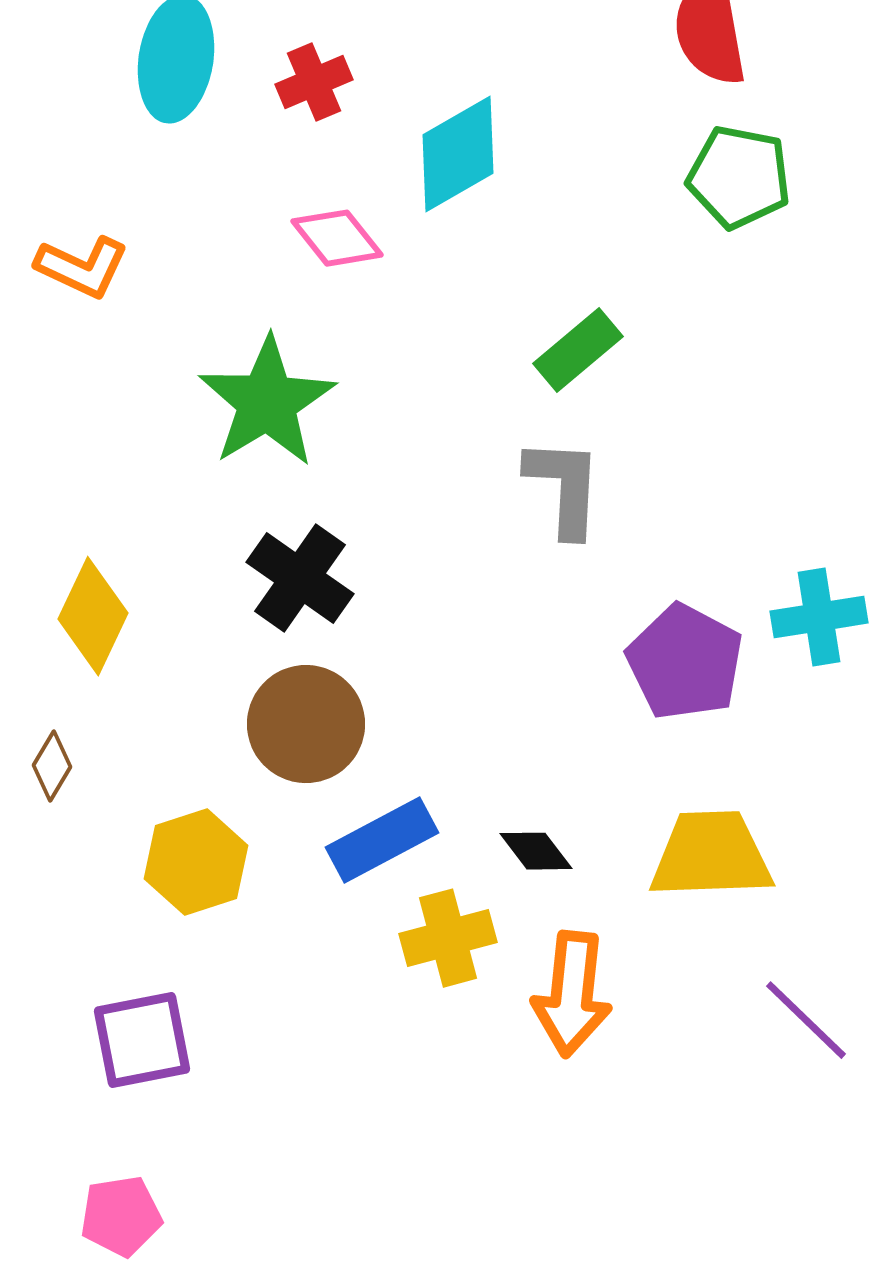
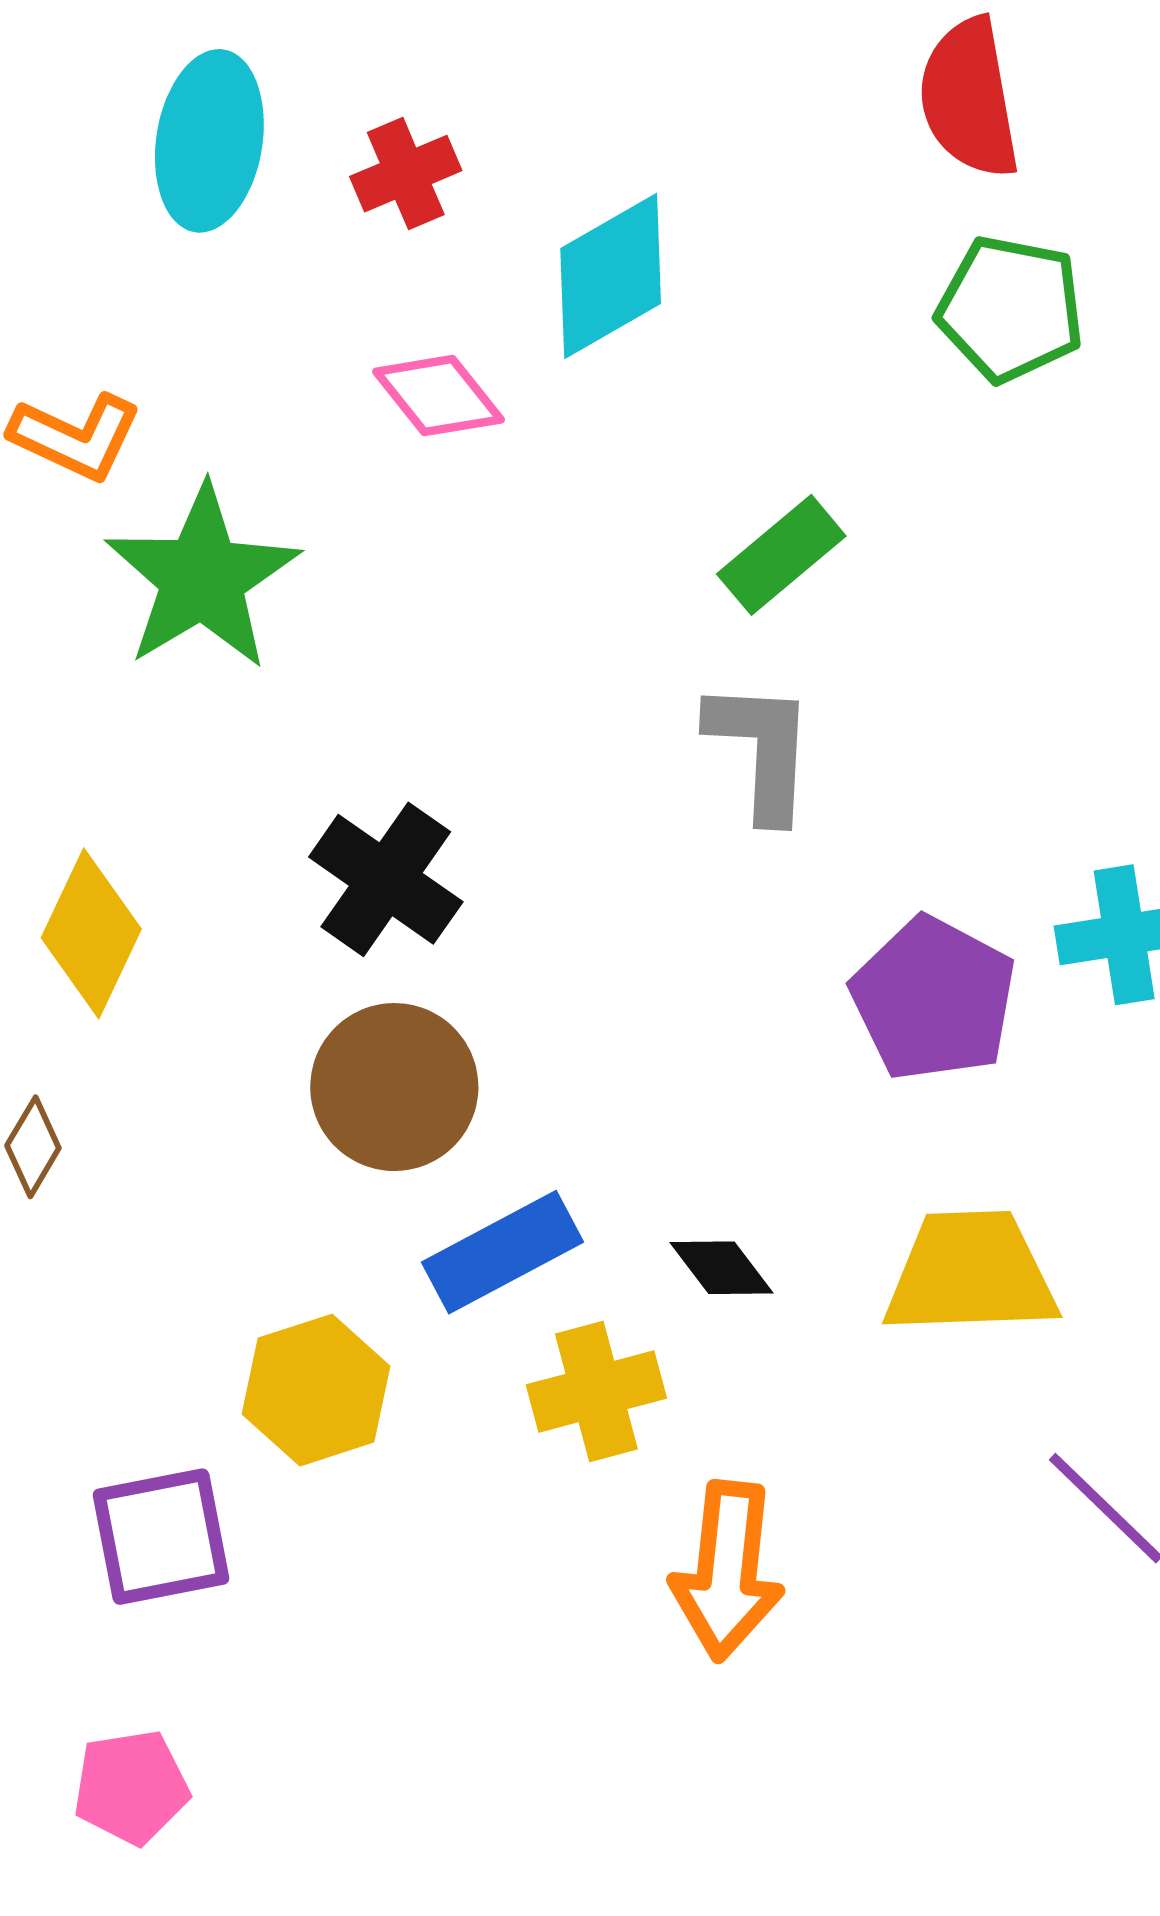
green star: (267, 402) -> (202, 578), moved
yellow hexagon: (196, 862) -> (316, 1390), moved
orange arrow: (572, 994) -> (727, 1571), moved

